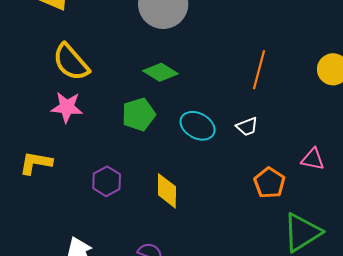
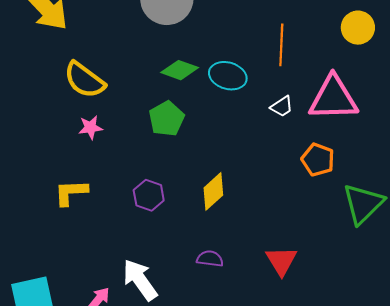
pink star: (67, 107) -> (90, 127), size x0.7
cyan ellipse: (198, 126) -> (228, 76), moved
pink triangle: (313, 159) -> (333, 98), moved, size x2.0
yellow diamond: (167, 191) -> (213, 191), turned 60

